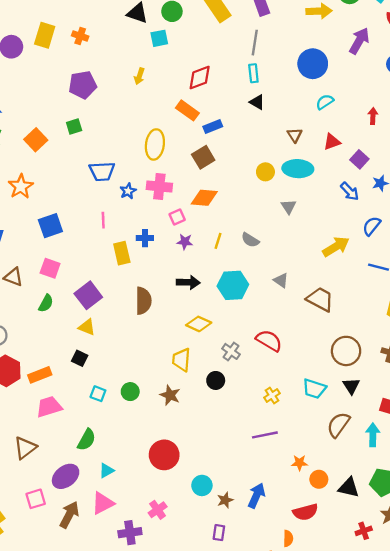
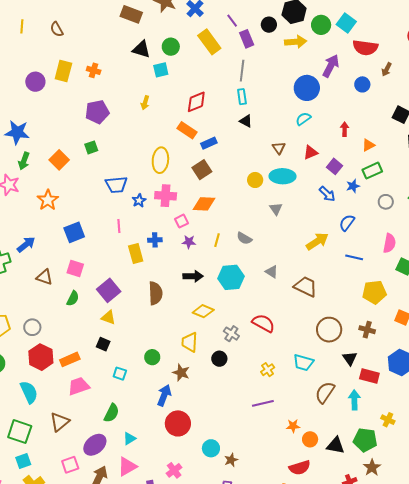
blue circle: (313, 64) -> (307, 88), moved
black triangle: (351, 386) -> (350, 358), moved
green circle: (130, 392) -> (152, 357), moved
blue arrow: (256, 496) -> (164, 395), moved

